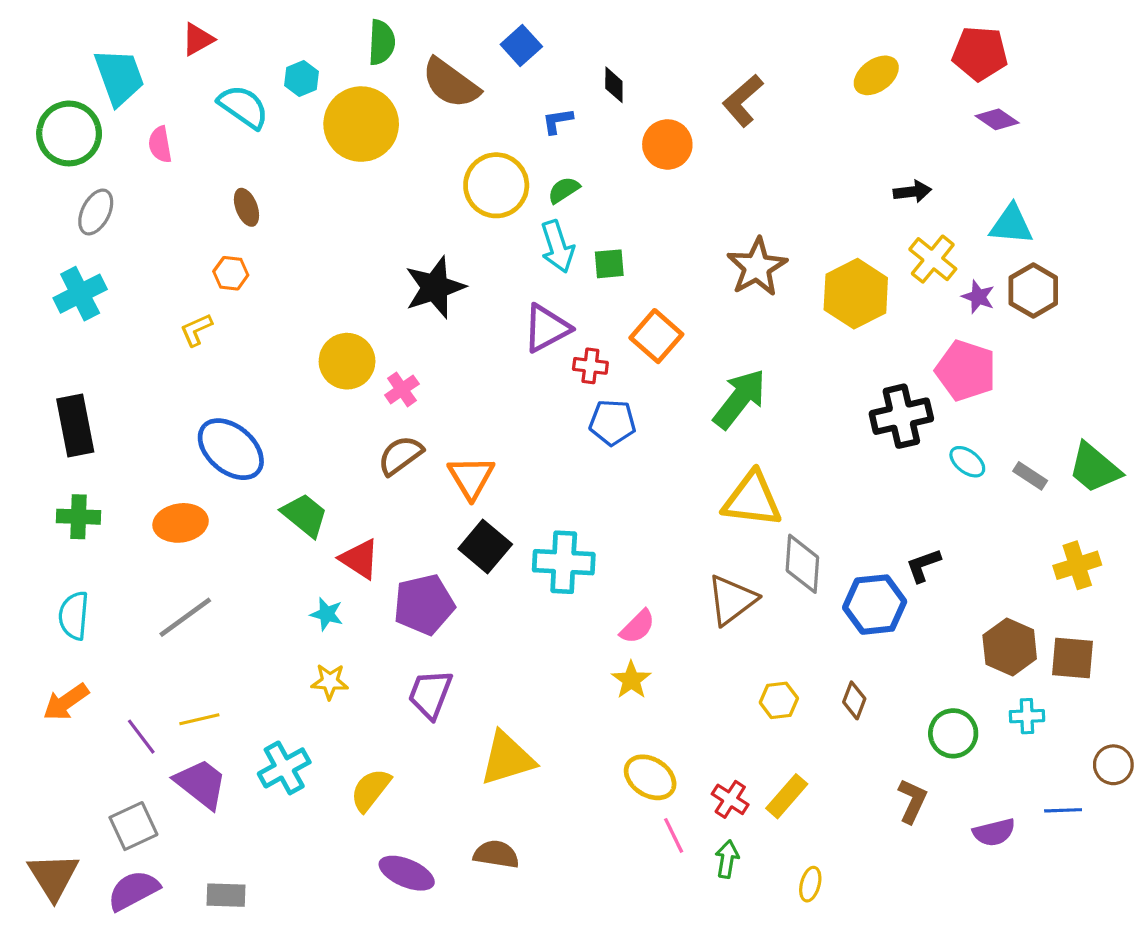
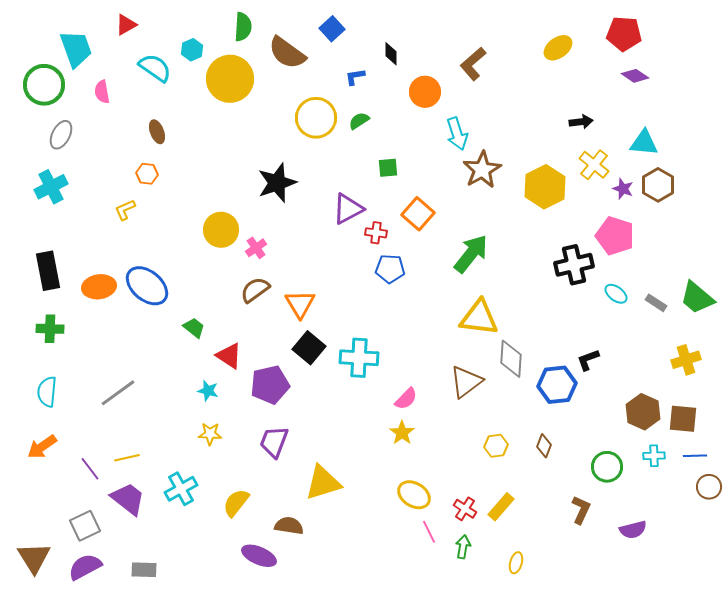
cyan arrow: (557, 247) -> (457, 134), moved
green trapezoid: (305, 515) -> (194, 328), size x0.7
orange ellipse: (181, 523) -> (99, 287), moved
blue line: (1063, 810) -> (695, 456), moved
brown semicircle: (496, 854) -> (289, 526), moved

